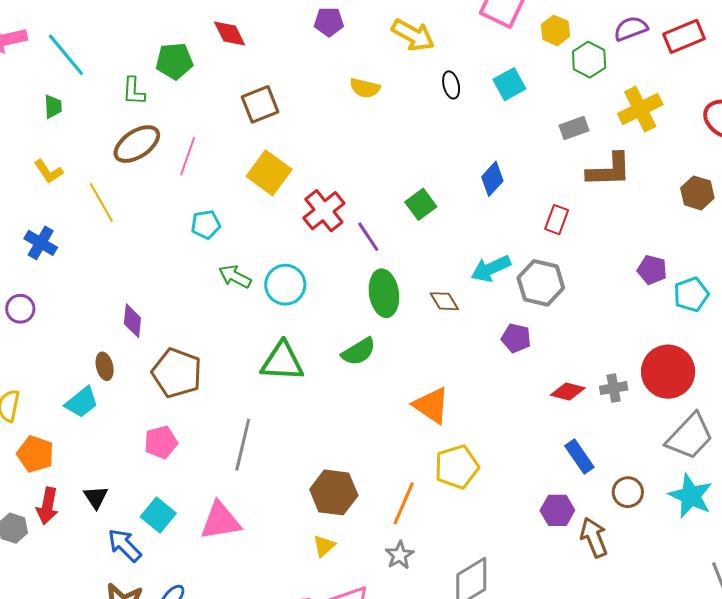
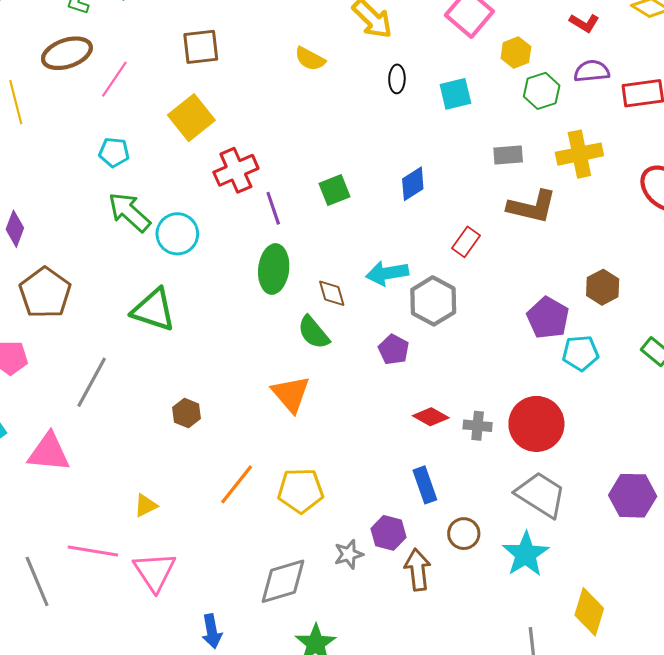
brown hexagon: (697, 193) -> (603, 287), moved
purple pentagon: (652, 270) -> (548, 318), size x1.4
green arrow: (235, 276) -> (129, 212), size x1.4
green semicircle: (359, 352) -> (313, 332), moved, turned 66
gray trapezoid: (690, 437) -> (541, 495), turned -116
yellow pentagon: (457, 467) -> (301, 491), moved
brown hexagon: (334, 492) -> (186, 413), moved, size x0.6
gray star: (400, 555) -> (349, 554), moved

